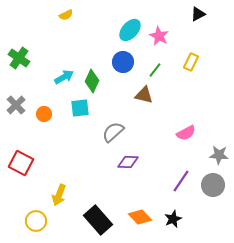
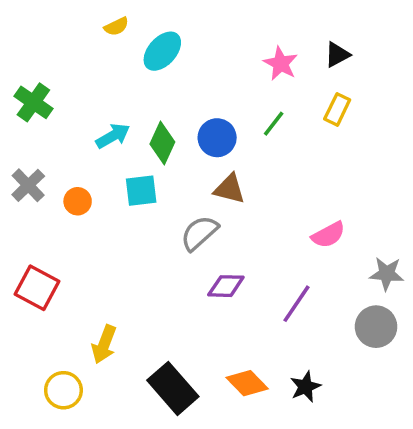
black triangle: (198, 14) -> (337, 55), moved
cyan ellipse: (130, 30) -> (162, 51), moved
blue circle: (123, 62) -> (217, 138), moved
brown triangle: (144, 95) -> (229, 189), moved
purple line: (181, 181) -> (297, 304), moved

